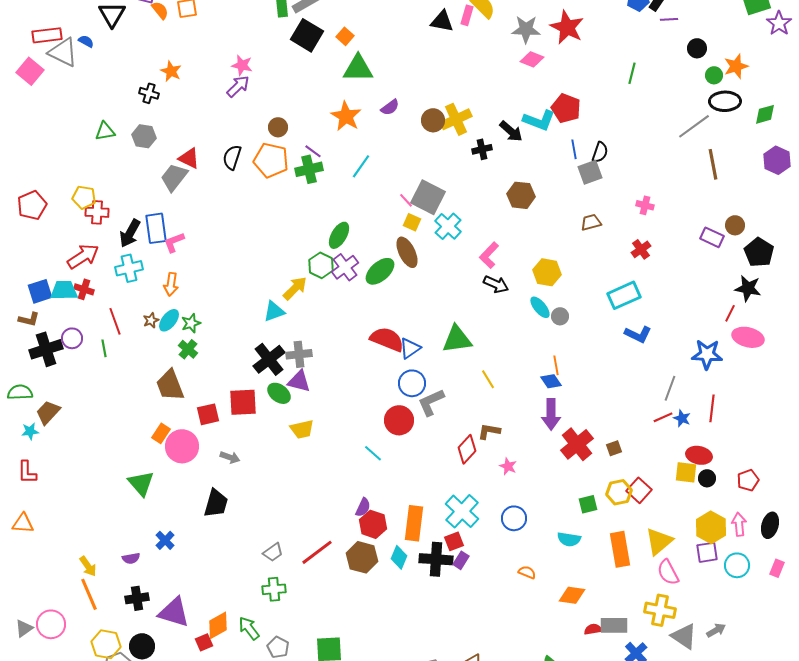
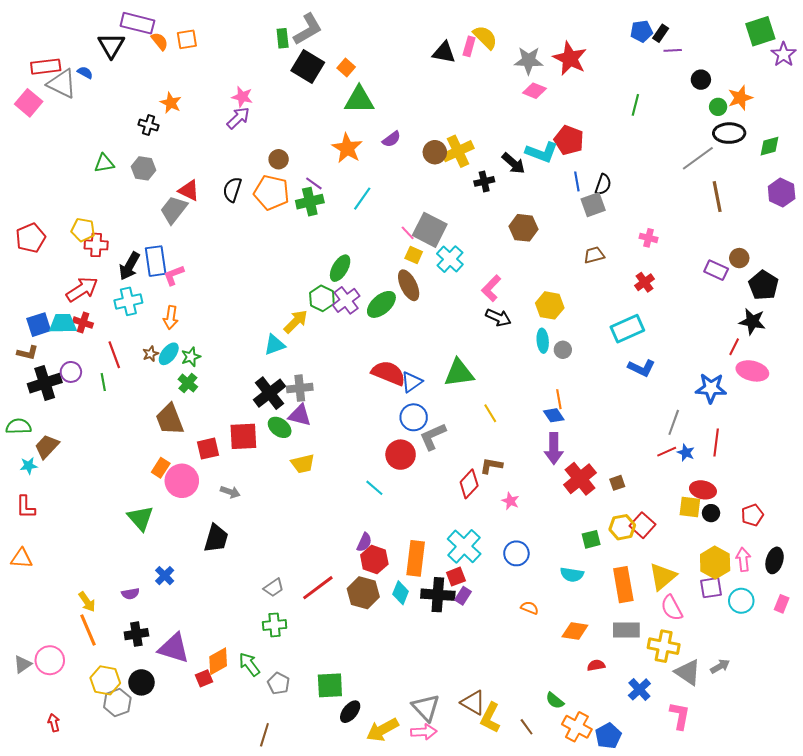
cyan ellipse: (540, 307) -> (543, 341), turned 35
gray rectangle: (614, 625) -> (626, 630), moved

